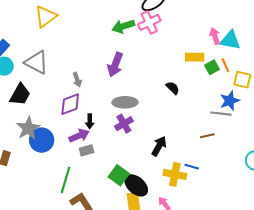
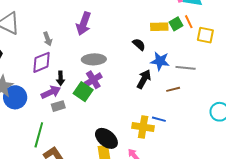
yellow rectangle: (195, 57) -> (159, 27), moved
blue star: (230, 101) -> (160, 61), moved, turned 30
black arrow: (159, 146) -> (144, 79), moved
green square: (119, 175) -> (83, 92), moved

